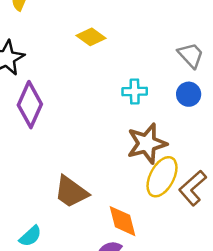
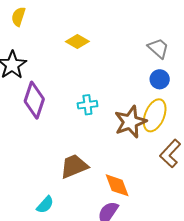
cyan cross: (135, 91) -> (87, 105), moved
yellow ellipse: (162, 177) -> (155, 115), moved
brown trapezoid: (71, 192) -> (74, 166), turned 128

